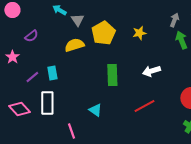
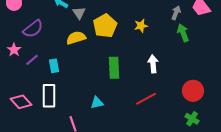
purple semicircle: (31, 36) -> (33, 29), size x1.5
white arrow: (151, 71) -> (153, 64), turned 102
purple line: (32, 77) -> (32, 60), moved
cyan triangle: (95, 110) -> (97, 103), turned -48

